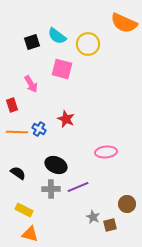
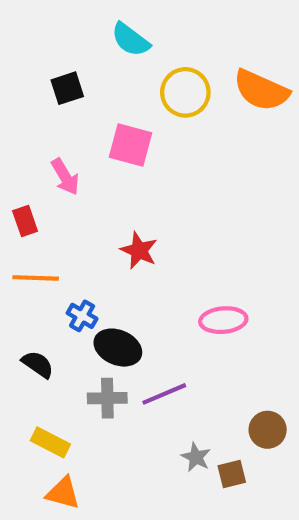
orange semicircle: (124, 23) -> (261, 90), moved
cyan semicircle: (57, 36) -> (131, 40), moved
blue cross: (39, 129) -> (82, 316), moved

